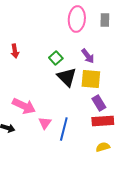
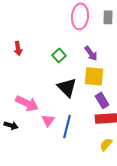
black triangle: (67, 77) -> (67, 87), moved
yellow semicircle: (103, 147) -> (106, 144), turned -32

